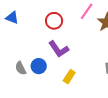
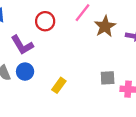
purple L-shape: (59, 49) -> (22, 45), moved

